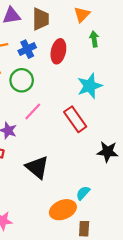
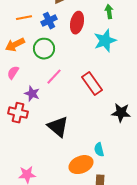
cyan star: (90, 86) -> (105, 41), moved
cyan semicircle: (83, 193) -> (99, 150), turned -56

